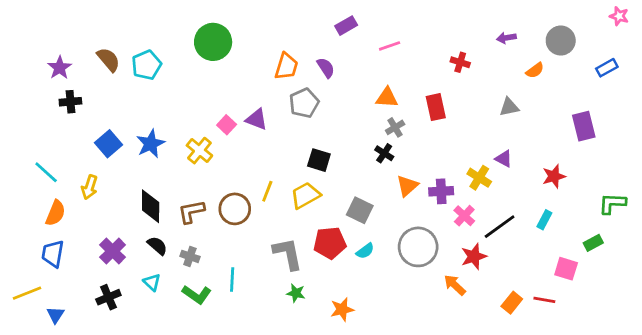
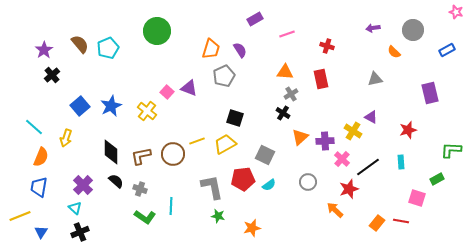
red cross: (460, 62) -> (327, 46), moved
orange semicircle: (535, 70) -> (394, 52), turned 80
black cross: (70, 102) -> (52, 75), turned -35
yellow line: (267, 191) -> (197, 141), turned 49
cyan rectangle: (544, 220) -> (401, 162), turned -32
gray circle: (418, 247) -> (308, 182), size x0.6
cyan triangle: (152, 282) -> (75, 208), moved
black cross: (108, 297) -> (80, 232), moved

